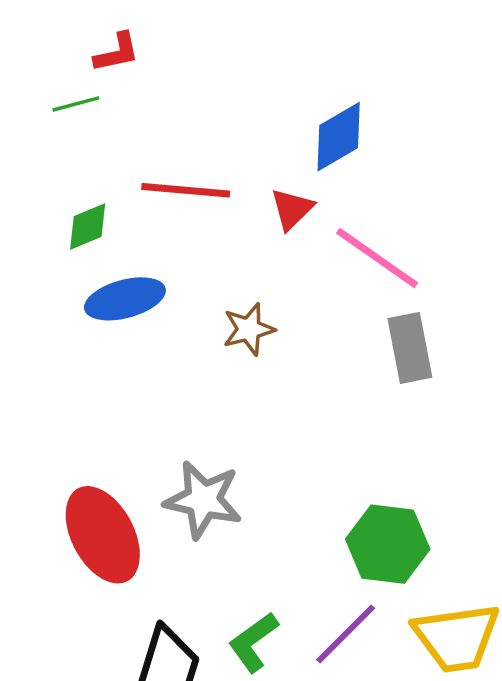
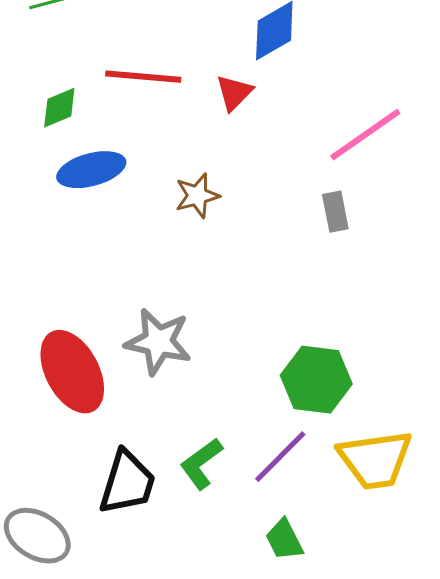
pink line: (377, 258) -> (365, 135), moved, turned -70
gray rectangle: (410, 348) -> (335, 212), size x0.7

